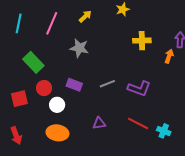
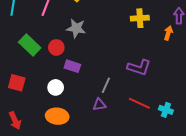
gray line: (107, 84) -> (106, 85), moved, turned -42
red circle: (44, 88) -> (56, 47), moved
red square: (19, 99) -> (17, 83), turned 30

